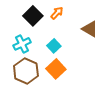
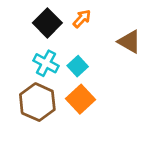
cyan cross: (22, 44) -> (46, 63), moved, turned -36

